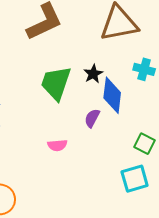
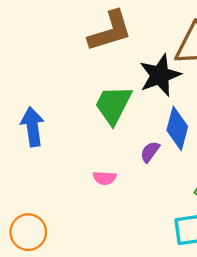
black star: (93, 74) -> (160, 75), moved, size x1.8

